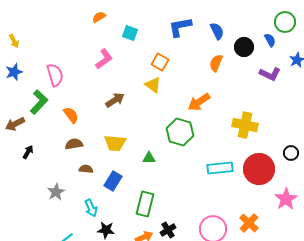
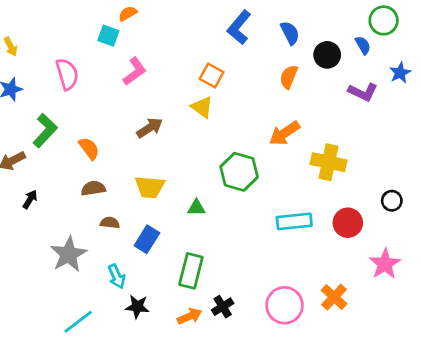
blue L-shape: (180, 27) -> (239, 27), turned -40
cyan square: (130, 33) -> (108, 36), moved
pink semicircle: (55, 75) -> (67, 74), moved
orange arrow: (199, 102) -> (285, 133), moved
red circle: (259, 169) -> (348, 223), size x0.7
gray star: (56, 192) -> (68, 254), size x1.5

